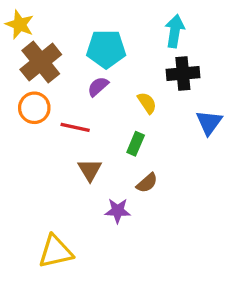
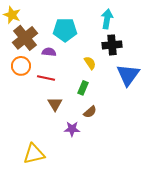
purple semicircle: (98, 87) -> (49, 52), moved, turned 48
blue triangle: (209, 123) -> (128, 75), size x1.4

